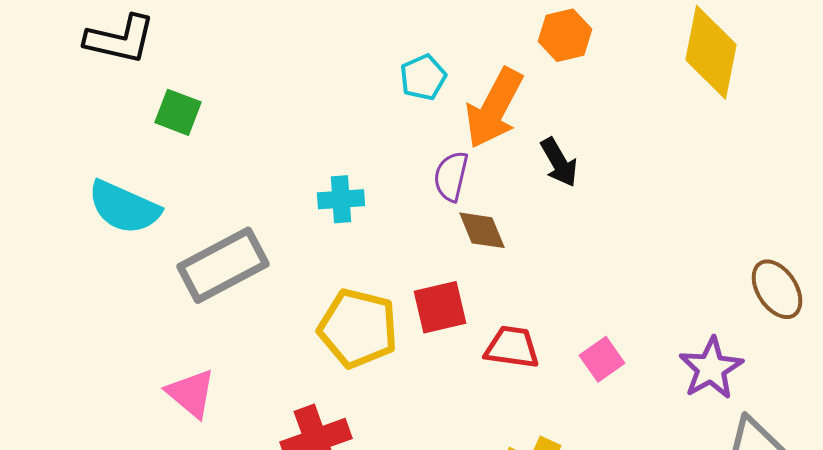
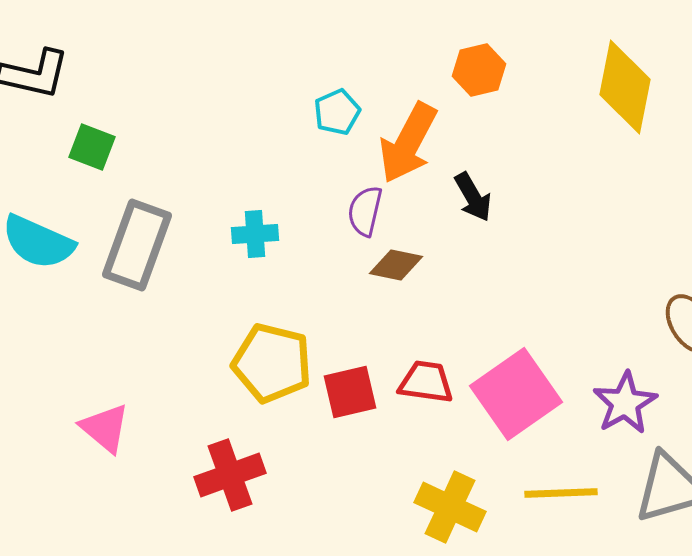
brown diamond: (482, 230) -> (396, 265), turned -56
gray rectangle: (223, 265) -> (137, 245), moved, turned -42
red square: (440, 307) -> (350, 392), moved
pink square: (602, 359) -> (516, 394), size x2.0

